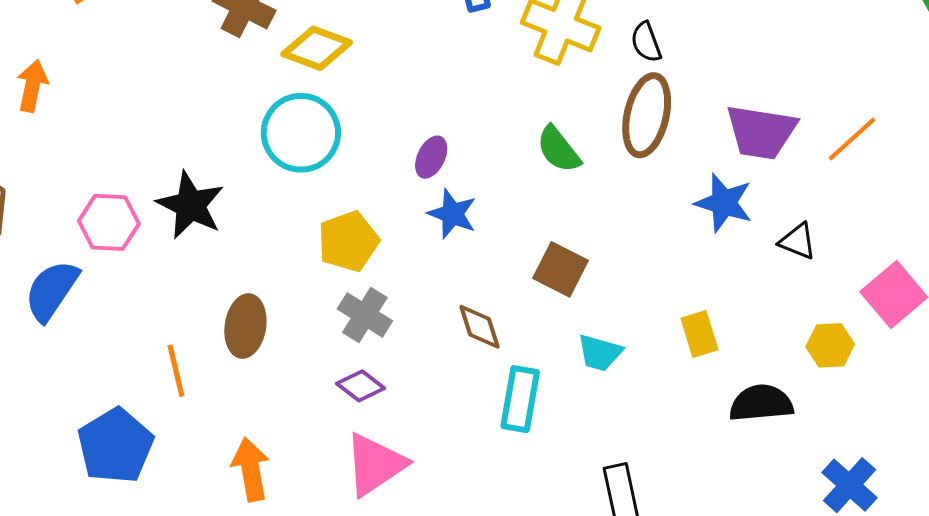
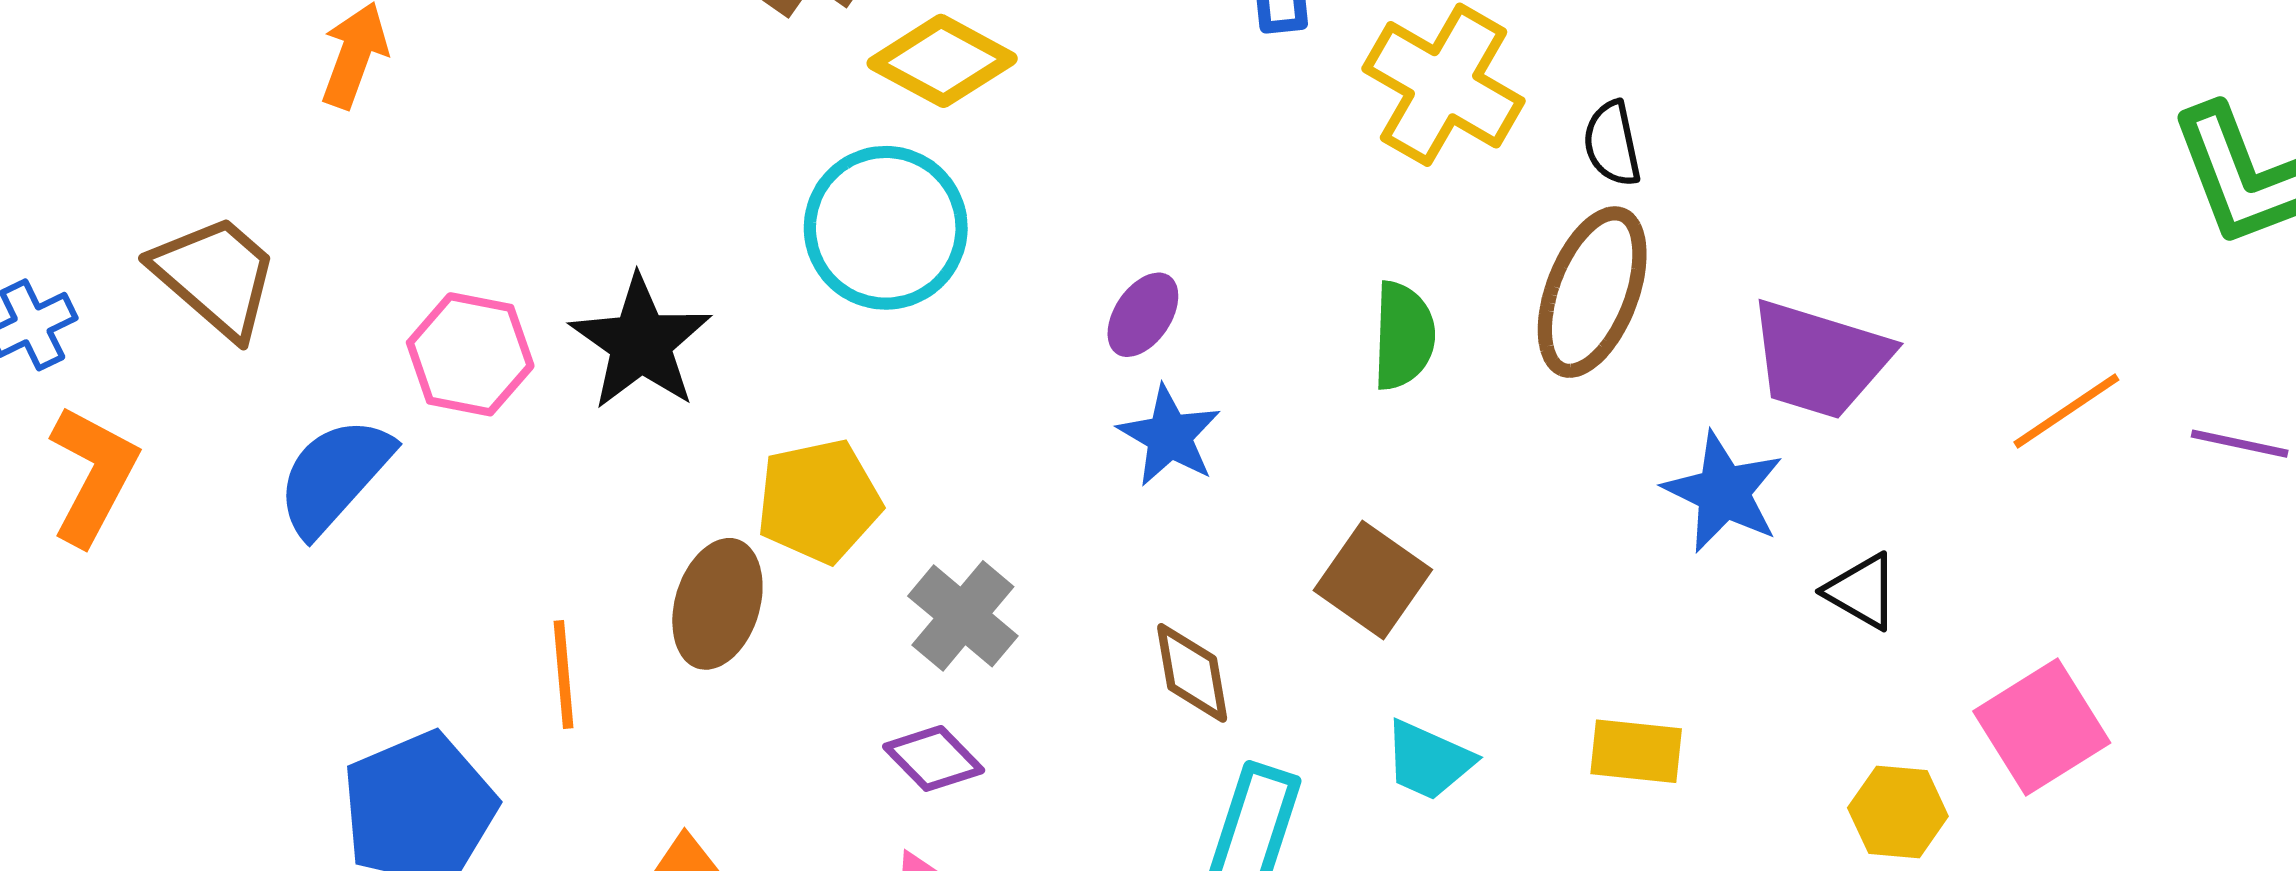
orange line: (852, 139) -> (2066, 411), moved
green semicircle: (558, 149) -> (1403, 336), turned -148
yellow pentagon: (348, 241) -> (819, 501), moved
yellow rectangle: (699, 334) -> (1636, 751), turned -75

